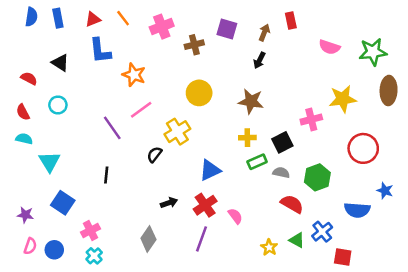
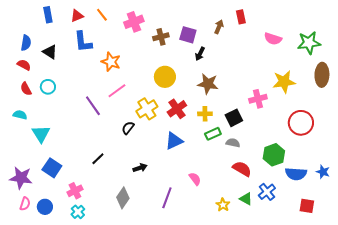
blue semicircle: (31, 17) -> (26, 43), moved
purple square: (227, 29) -> (188, 35), moved
black arrow: (259, 60) -> (200, 54), moved
red semicircle: (23, 112) -> (26, 89), moved
black line: (106, 175) -> (98, 159), moved, turned 40
green hexagon: (317, 177) -> (274, 155), moved
blue star: (385, 191) -> (323, 172), moved
red cross: (205, 205) -> (177, 109), moved
purple star: (25, 215) -> (21, 178), size x1.6
red square: (343, 257) -> (307, 206), moved

